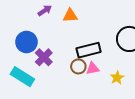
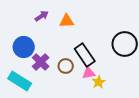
black rectangle: (89, 50) -> (85, 55), turned 70
brown circle: (78, 66) -> (66, 66), moved
yellow star: (117, 78) -> (99, 82), moved

